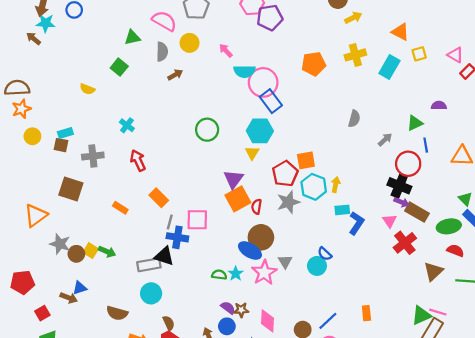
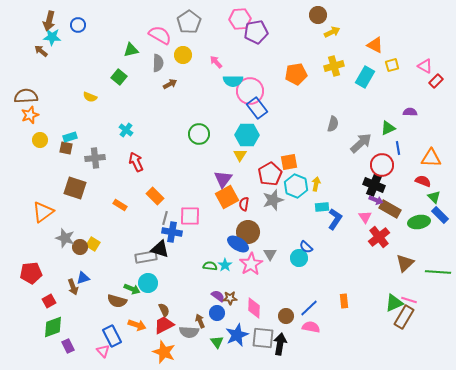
gray arrow: (385, 140) -> (361, 143), size x1.6
red semicircle: (455, 251) -> (423, 181), moved
green arrow: (107, 252) -> (132, 289), moved
brown arrow: (69, 298) -> (73, 287), turned 49

